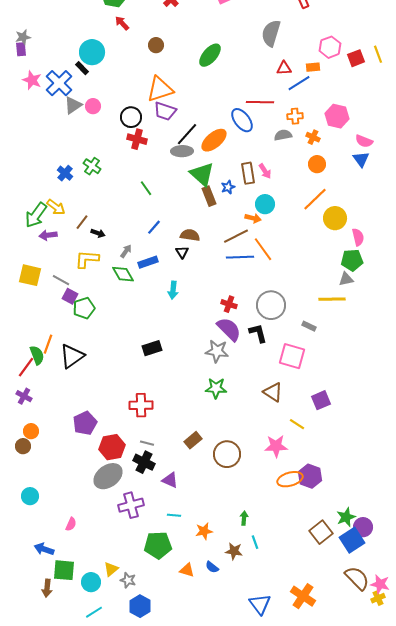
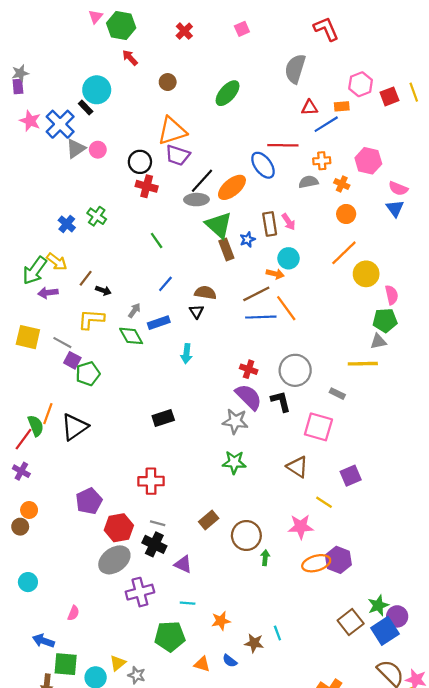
green arrow: (244, 518) -> (265, 558), moved

